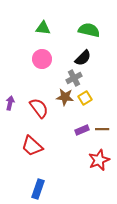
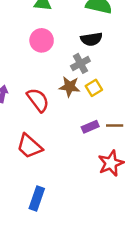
black semicircle: (83, 58) -> (91, 39), turned 36

